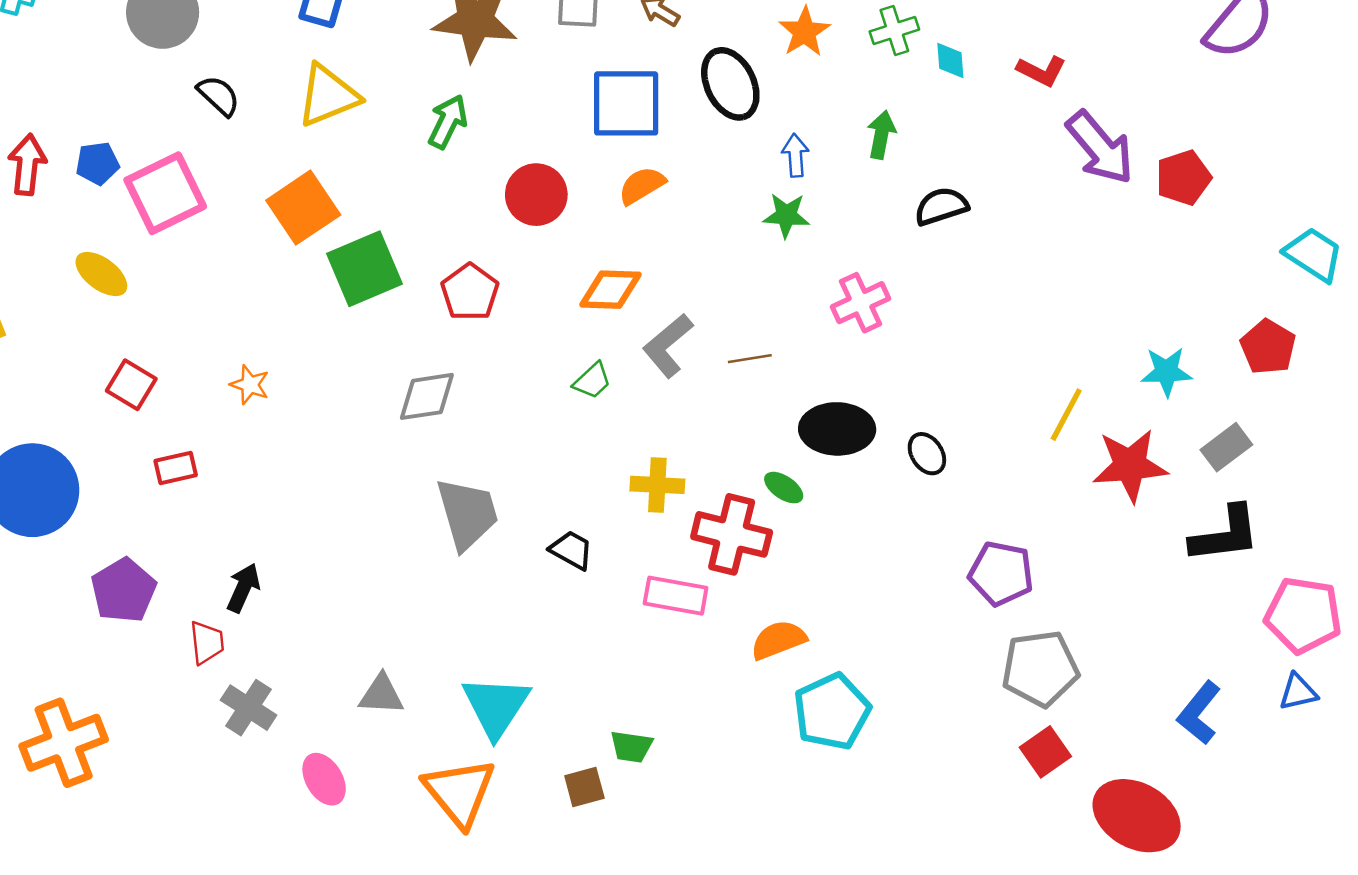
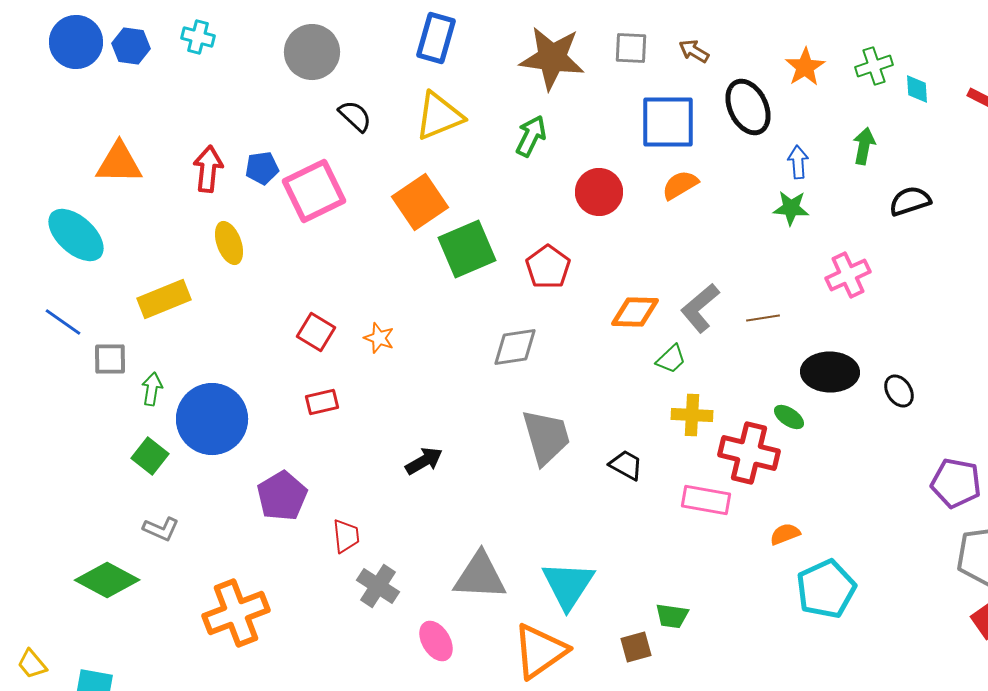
yellow ellipse: (101, 274) -> (229, 243), moved, turned 33
orange diamond: (610, 290) -> (635, 312), moved
green trapezoid: (592, 381) -> (671, 359), moved
red square: (131, 385) -> (316, 332), moved
black arrow: (243, 588) -> (424, 461), moved, turned 36
orange semicircle: (778, 640) -> (785, 534), size x0.7
gray triangle: (381, 695) -> (480, 576), size x1.5
orange triangle: (459, 792) -> (540, 651), turned 34

